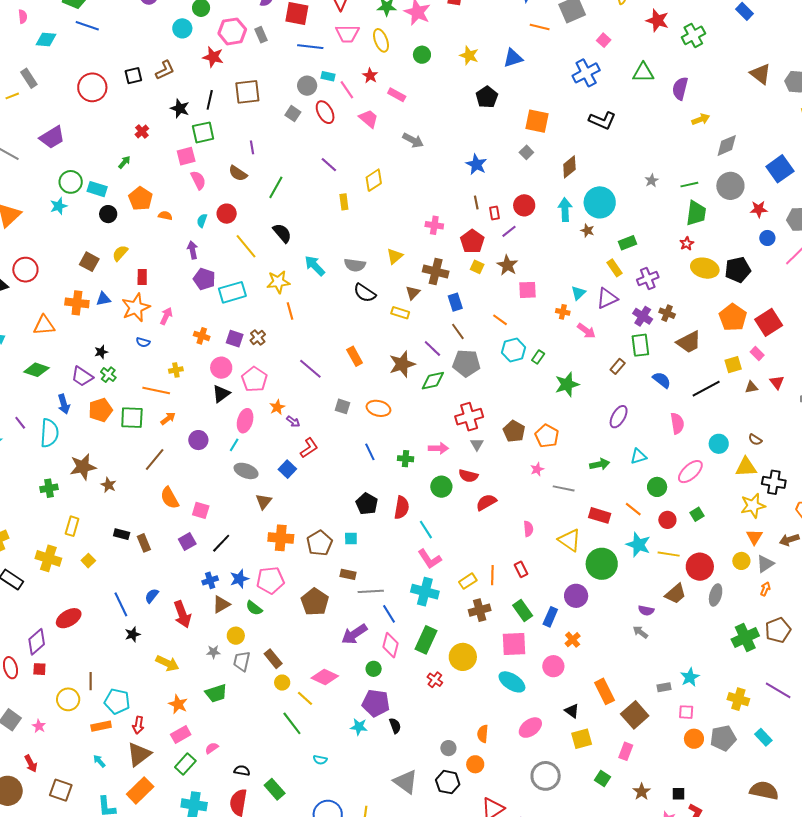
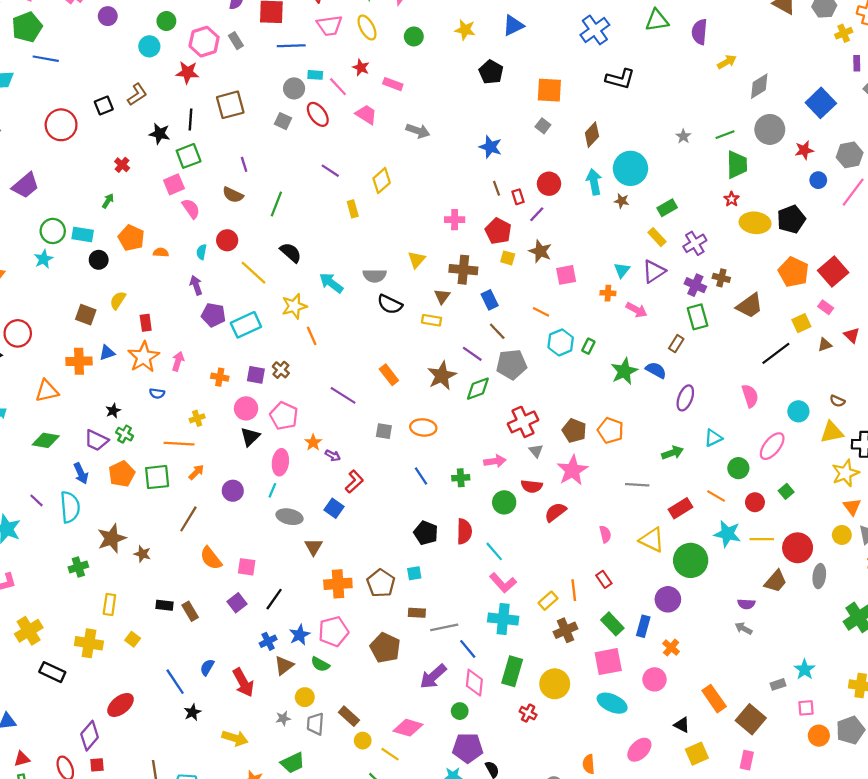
blue semicircle: (662, 380) -> (656, 370), moved
pink star: (537, 469) -> (572, 470), moved, size x2.0
red rectangle: (600, 515) -> (681, 508), turned -40

